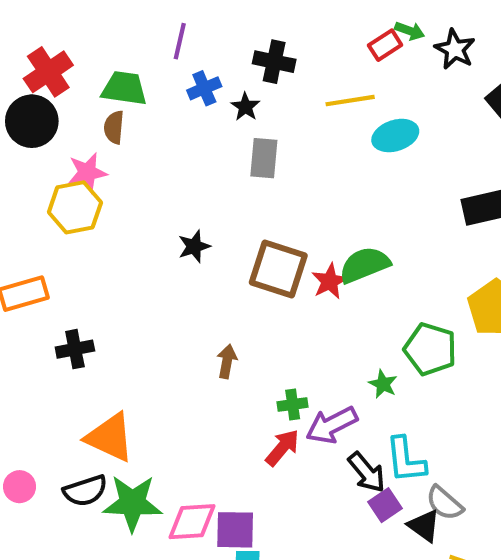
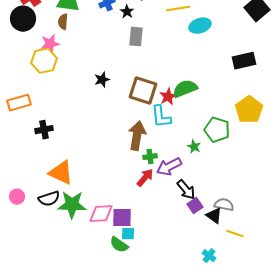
brown arrow: (227, 361) -> (137, 136), moved, size x1.8
cyan L-shape: (406, 460) -> (161, 117), moved
gray semicircle: (445, 503) -> (224, 205), turned 150

